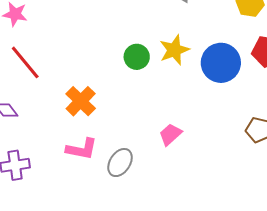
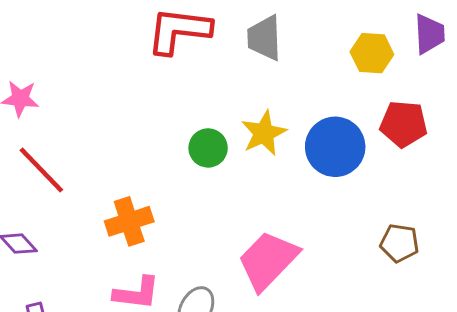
orange cross: (81, 101) -> (129, 221), turned 32
pink trapezoid: (170, 134) -> (268, 260), size x1.8

